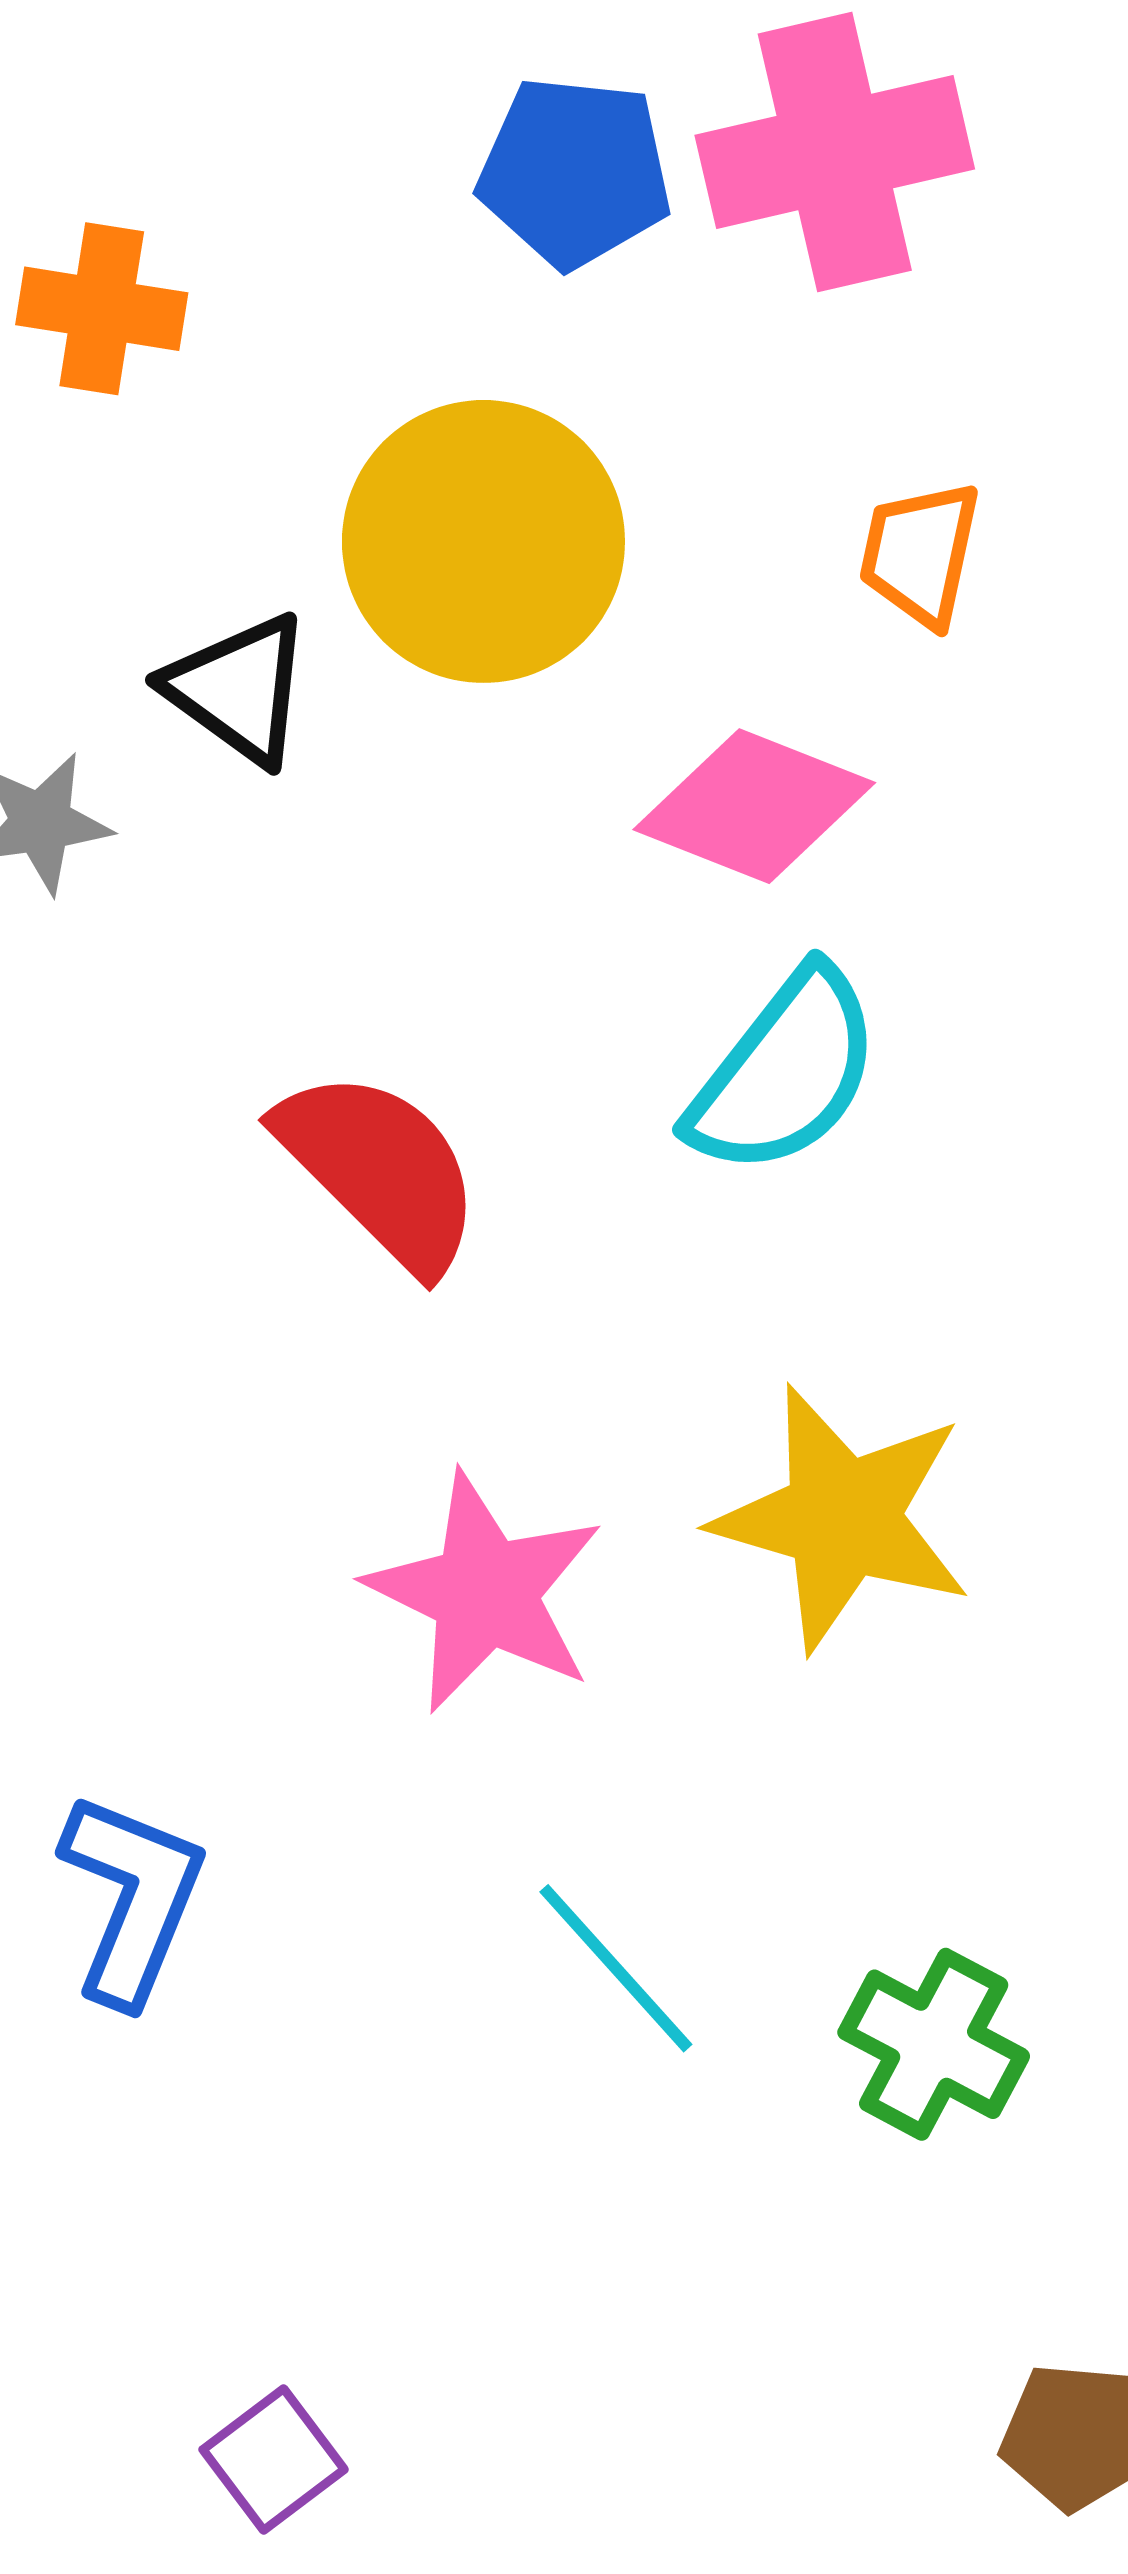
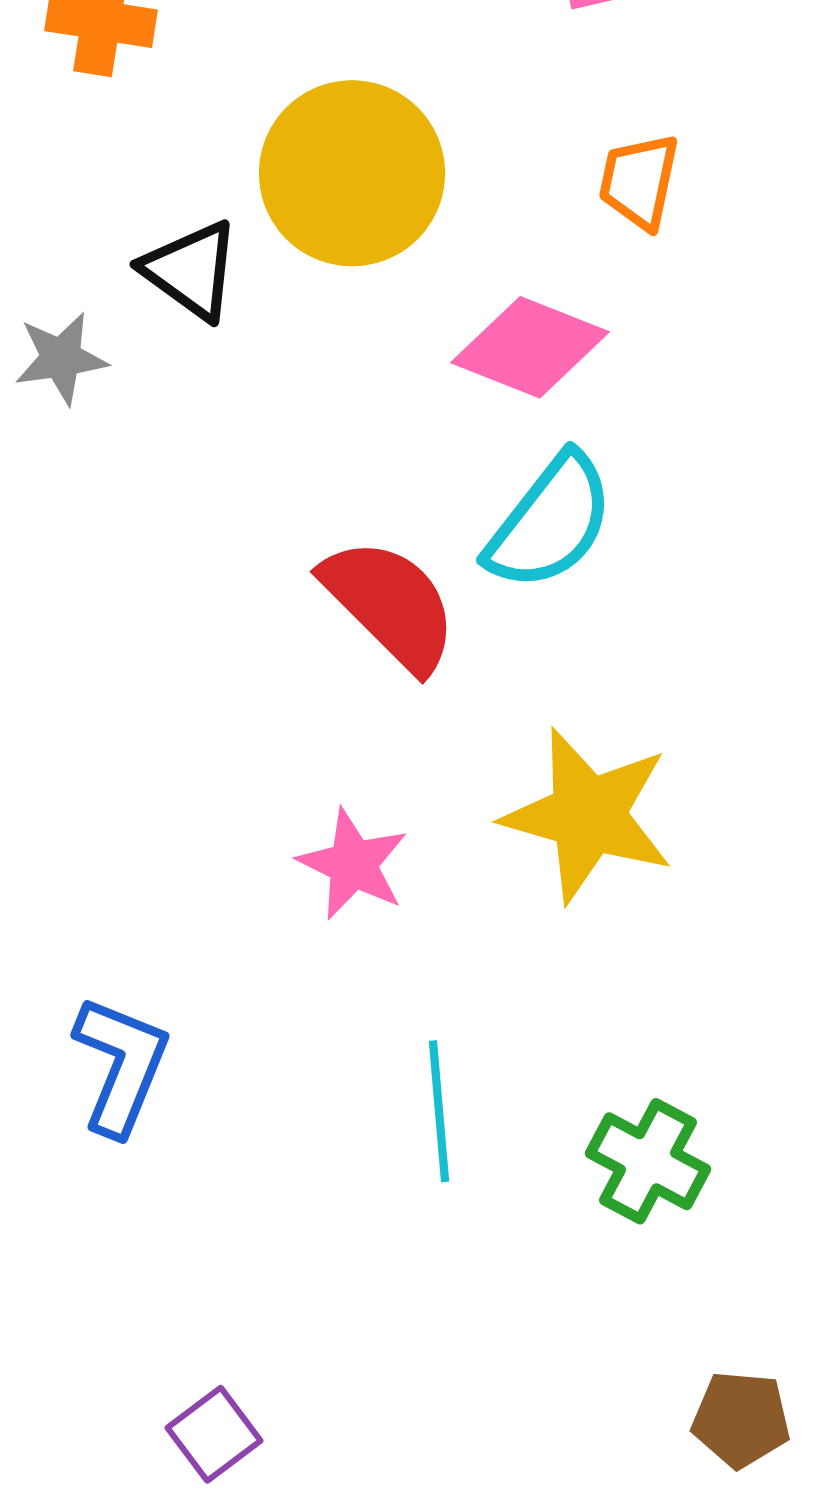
red semicircle: (380, 1170) -> (390, 604), moved
pink star: (485, 1592) -> (353, 864), size x0.7
cyan line: (616, 1968) -> (439, 1111), turned 37

